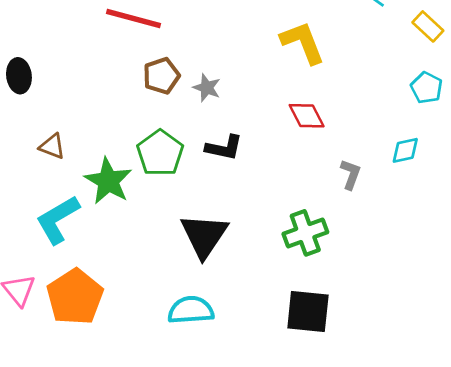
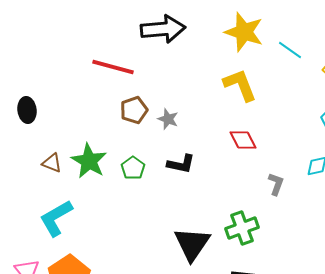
green pentagon: (160, 153) -> (133, 168), size x0.7
green star: (108, 181) -> (89, 161), moved
black triangle: (204, 236) -> (192, 244), moved

